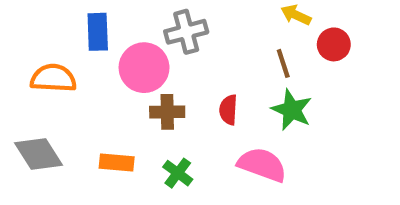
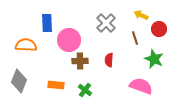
gray cross: (186, 32) -> (106, 23), moved, turned -30
green star: (292, 110) -> (154, 59), moved
gray diamond: (39, 154) -> (19, 81), turned 55
pink semicircle: (262, 165) -> (141, 86), moved

